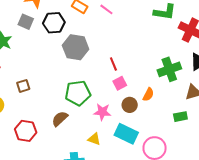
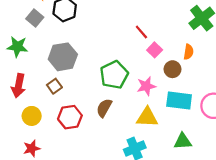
gray square: (26, 22) -> (35, 18), turned 35
gray hexagon: (76, 47) -> (63, 57), moved
red hexagon: (26, 131) -> (70, 117), moved
yellow triangle: (94, 139) -> (147, 117), size x1.5

